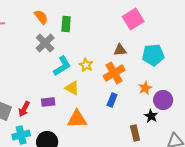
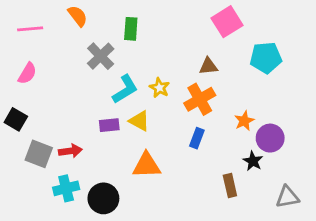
orange semicircle: (41, 17) -> (78, 16), moved
cyan pentagon: (153, 55) -> (266, 58), moved
purple rectangle: (48, 102) -> (109, 125), moved
red arrow: (24, 109) -> (70, 151), turned -126

